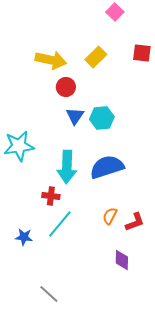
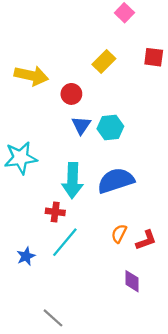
yellow arrow: (51, 60) -> (31, 76), moved
blue star: (24, 237) -> (26, 256), turned -30

